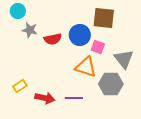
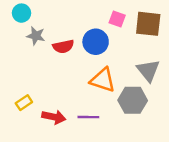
brown square: (104, 18) -> (148, 24), moved
pink square: (98, 47) -> (117, 19), moved

